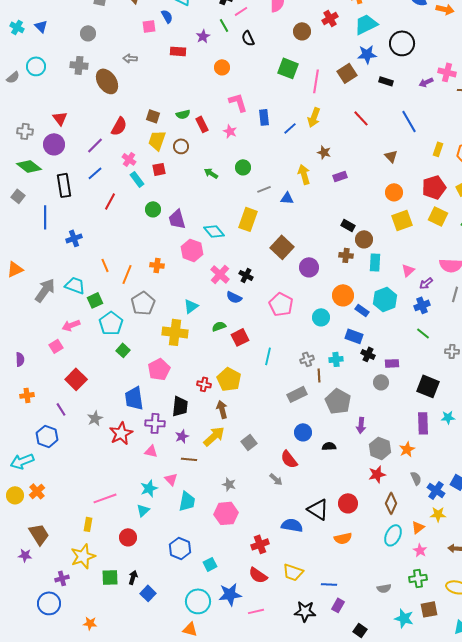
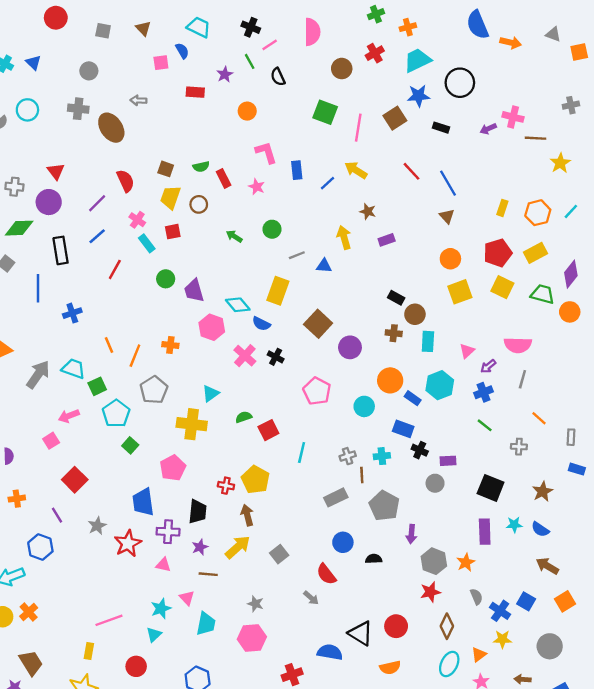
yellow arrow: (314, 117) -> (356, 170), turned 102
blue line: (409, 121) -> (448, 183), moved
red semicircle: (119, 126) -> (125, 181), turned -54
green diamond: (29, 166) -> (19, 228), turned -40
blue semicircle: (234, 297) -> (261, 324), moved

